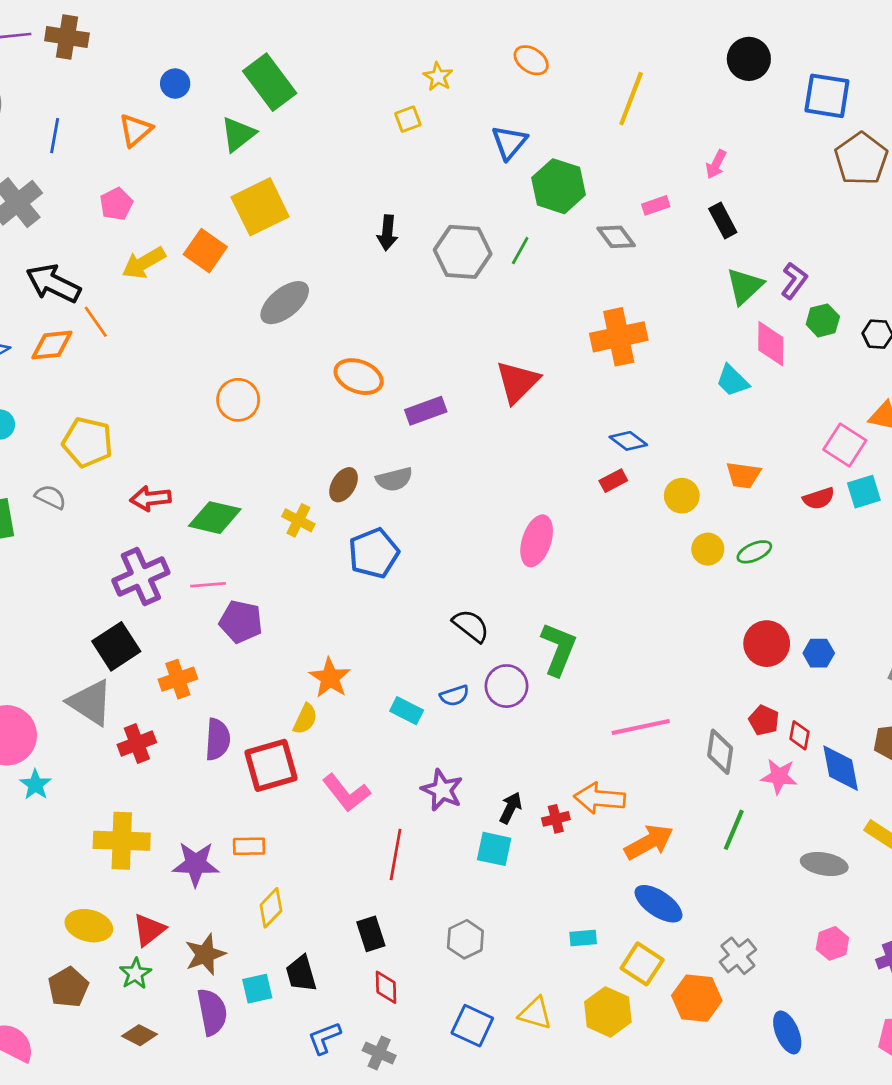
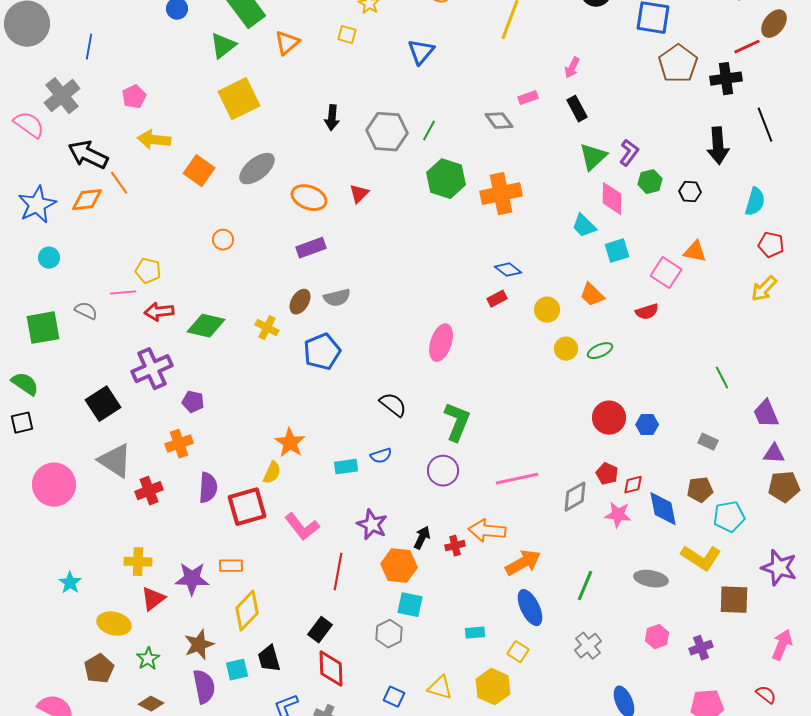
yellow square: (408, 119) -> (347, 35), turned 36
orange triangle: (135, 130) -> (287, 43), moved
green hexagon: (559, 186) -> (446, 179), moved
orange square: (205, 251) -> (199, 171), moved
yellow arrow: (144, 263) -> (154, 140), turned 36
orange ellipse: (359, 377) -> (309, 198), moved
red triangle: (517, 382) -> (359, 194), moved, size x0.6
orange circle: (238, 400) -> (223, 240), size x0.7
purple rectangle: (426, 411) -> (311, 248), moved
yellow pentagon: (87, 442) -> (148, 271), moved, size x0.7
orange trapezoid: (743, 475) -> (592, 295), turned 36
cyan square: (864, 492) -> (617, 251), moved
pink line: (208, 585) -> (123, 293), moved
purple pentagon: (241, 622) -> (193, 402), moved, size x0.7
black square: (116, 646) -> (103, 404), moved
purple circle: (506, 686) -> (443, 471), moved
cyan rectangle: (407, 711) -> (346, 467), turned -35
red diamond: (800, 735) -> (633, 485), turned 65
gray diamond: (720, 752) -> (575, 497), turned 52
cyan star: (35, 785) -> (70, 583), moved
green line: (734, 830) -> (585, 586), moved
yellow cross: (122, 841) -> (138, 562), size x0.7
cyan square: (494, 849) -> (410, 605), moved
blue ellipse: (658, 904) -> (530, 608), turned 30
yellow diamond: (271, 908) -> (247, 611), size x1.4
red triangle: (149, 930) -> (153, 599), moved
black rectangle: (371, 934) -> (320, 630), turned 55
yellow square: (642, 964) -> (518, 652), size x0.7
red diamond: (386, 987) -> (331, 669), size x1.5
orange hexagon: (697, 998) -> (399, 566), moved
blue square: (472, 1026) -> (394, 697), size x0.7

